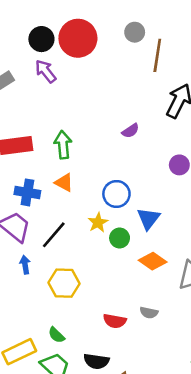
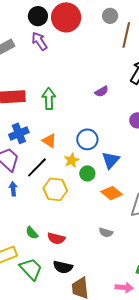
orange triangle: (64, 182) -> (49, 141), moved
blue cross: (27, 192) -> (19, 133), turned -36
yellow hexagon: (64, 283) -> (55, 189), moved
red semicircle: (115, 321) -> (56, 238), moved
green semicircle: (56, 335) -> (32, 233), moved

